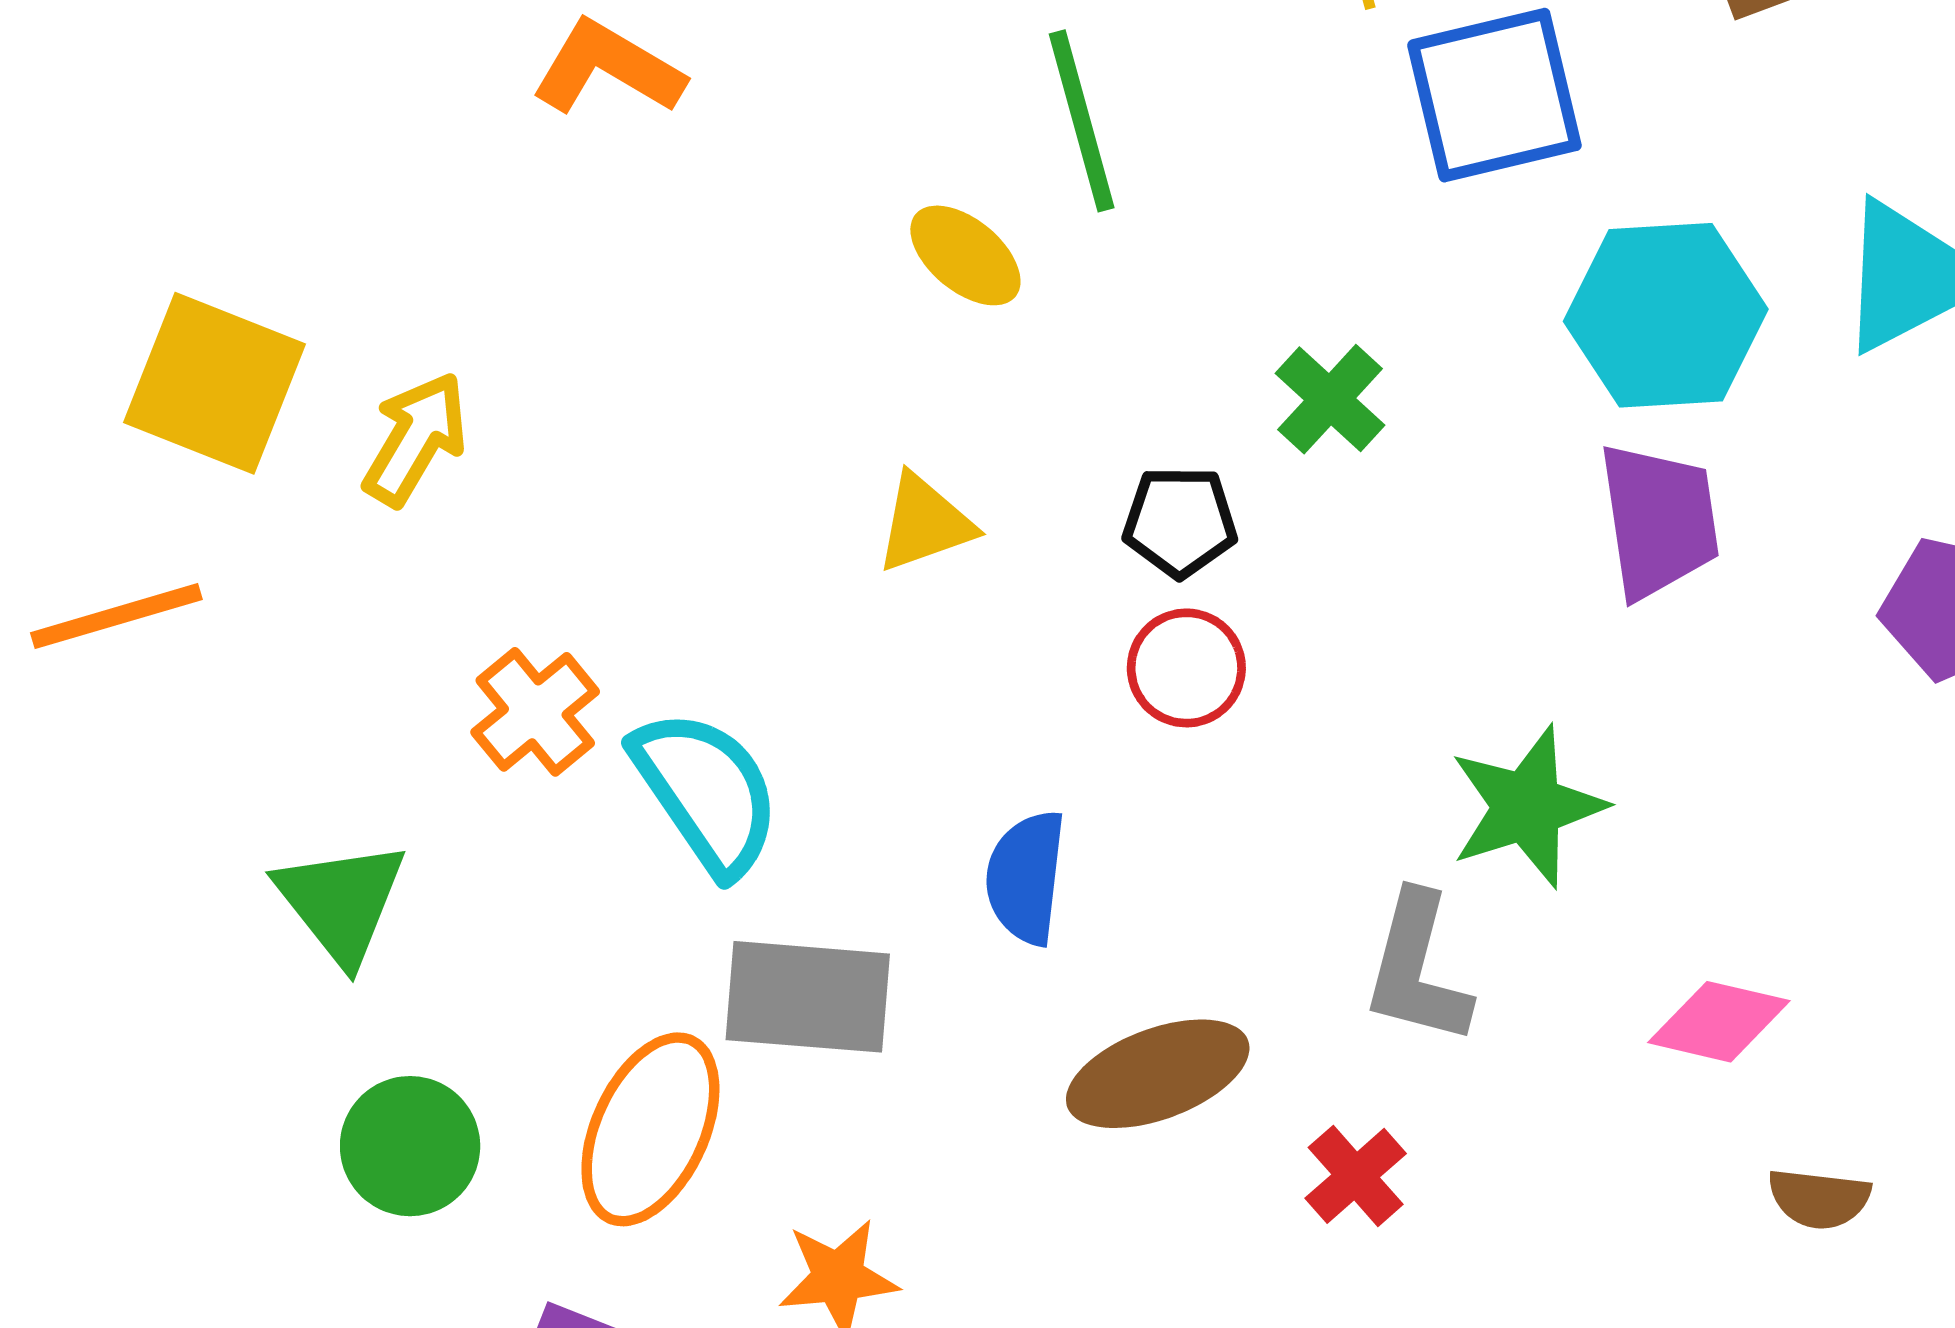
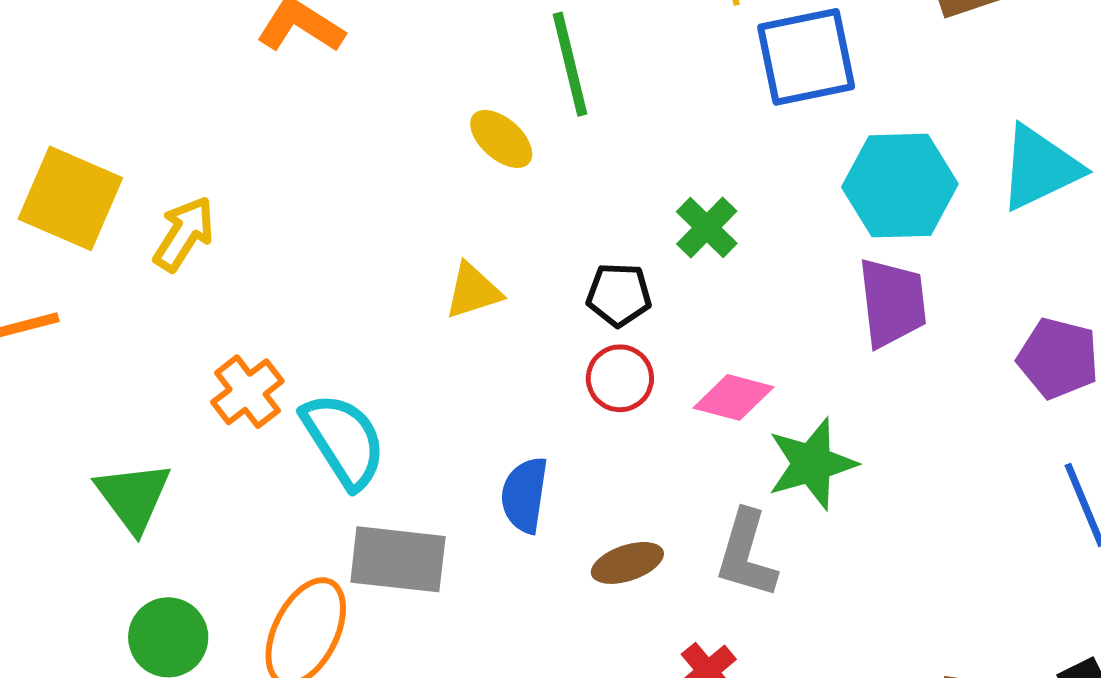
pink diamond: (1719, 1022) -> (733, 397), moved
brown ellipse: (1158, 1074) -> (627, 563), moved, size x0.7

